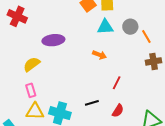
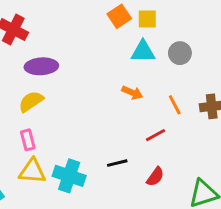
orange line: (146, 37) -> (175, 105), moved
purple ellipse: (53, 40) -> (41, 66), moved
red line: (117, 83) -> (156, 135), turned 32

